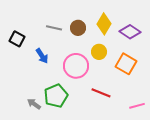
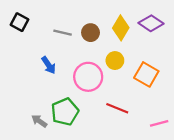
purple diamond: (130, 32) -> (151, 23), moved
black square: (17, 39) -> (19, 22), moved

